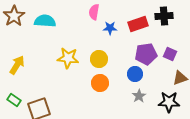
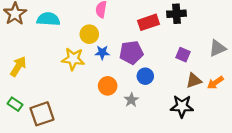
blue star: (110, 28) -> (102, 52), moved
purple pentagon: (146, 54) -> (131, 52), moved
yellow circle: (99, 59) -> (89, 34), moved
gray star: (139, 96) -> (131, 100), moved

